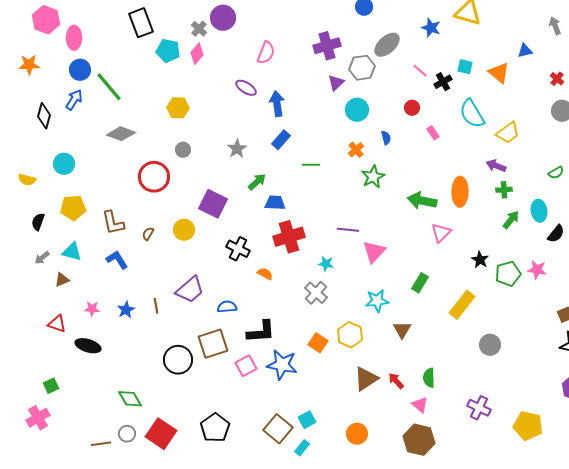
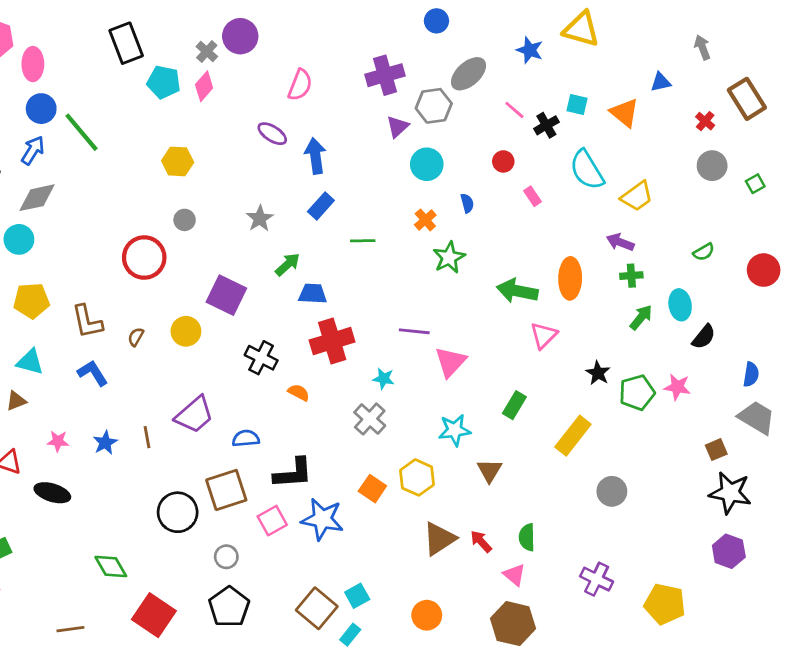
gray diamond: (121, 134) -> (37, 198), moved, turned -32
gray circle: (127, 434) -> (226, 557), moved

